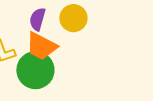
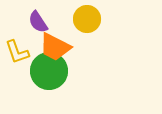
purple semicircle: (37, 19) -> (38, 22), moved, turned -50

